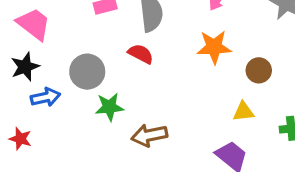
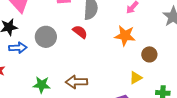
green star: (109, 107) -> (42, 85), moved
yellow triangle: (243, 112) -> (136, 78), turned -32

